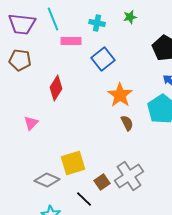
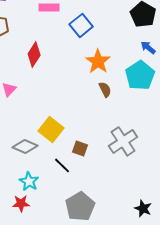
yellow square: (73, 163) -> (51, 129), turned -35
gray cross: (129, 176) -> (123, 141), moved
brown square: (102, 182) -> (80, 148), turned -35

